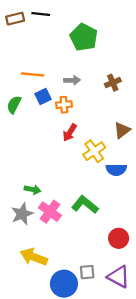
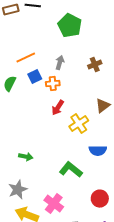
orange line: (33, 74) -> (26, 58), turned -30
gray arrow: (72, 80) -> (60, 63), turned -72
blue semicircle: (116, 170) -> (98, 151), moved
pink cross: (50, 212) -> (54, 204), moved
gray star: (22, 214) -> (18, 190), moved

